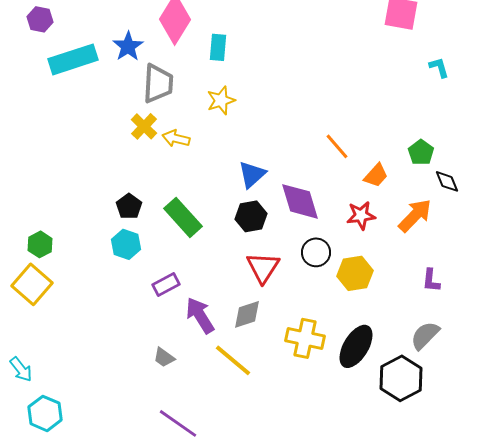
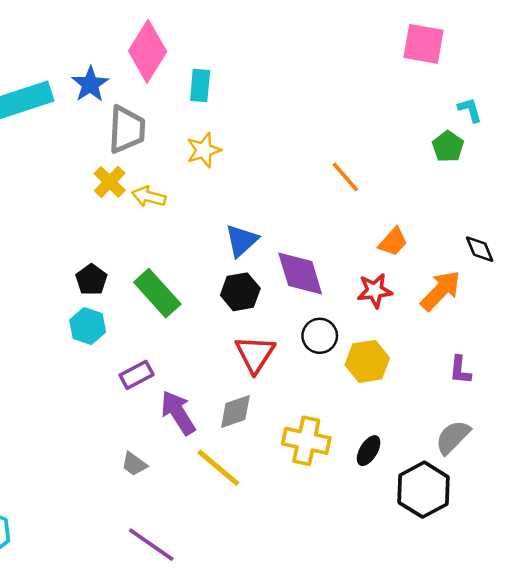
orange line: (337, 146) -> (345, 177), moved
green pentagon: (421, 152) -> (448, 147), moved
black ellipse: (356, 346) -> (369, 451), size x0.6

